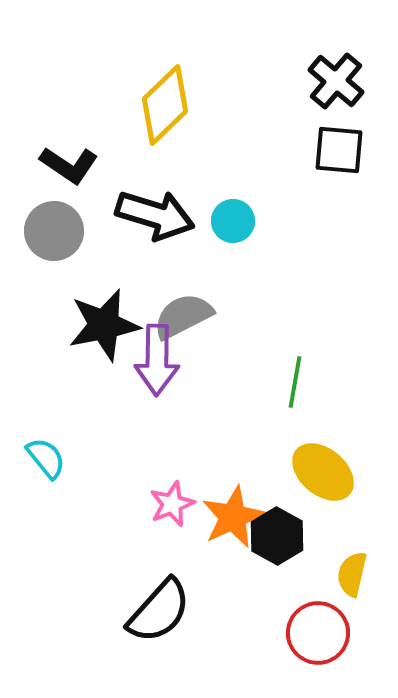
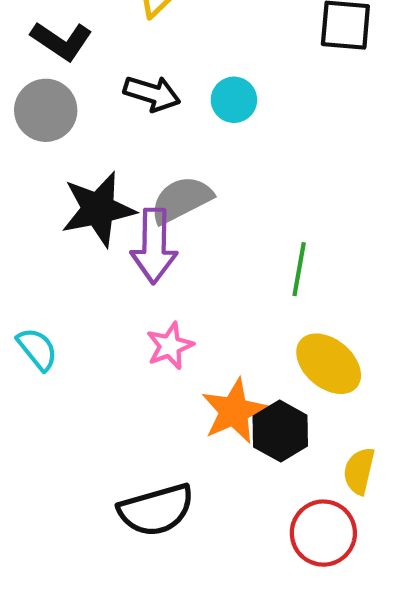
black arrow: (155, 215) -> (152, 93), size x0.7
pink star: (172, 504) -> (170, 346), moved
black semicircle: (159, 611) -> (156, 510), turned 32

